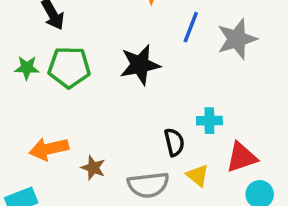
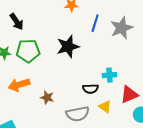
black semicircle: (174, 142) -> (91, 89), turned 105
orange arrow: (49, 149) -> (19, 85), moved
brown star: (93, 168) -> (47, 97), moved

